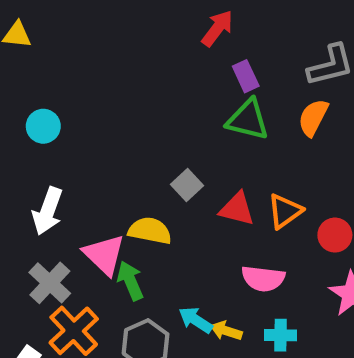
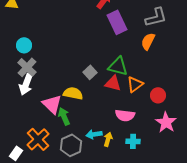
purple rectangle: (246, 76) -> (117, 22), size x1.6
green triangle: (248, 120) -> (118, 66), moved
gray cross: (50, 283) -> (27, 67), moved
cyan arrow: (196, 320) -> (94, 134), turned -42
yellow arrow: (226, 331) -> (108, 139), turned 88

